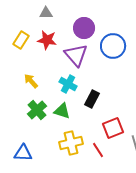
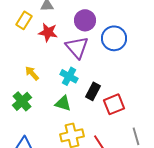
yellow rectangle: (21, 40) -> (24, 20), moved
green cross: (37, 110) -> (22, 101), moved
red square: (113, 128) -> (114, 104), moved

